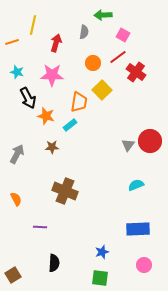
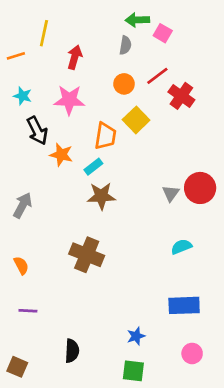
gray semicircle: (84, 32) -> (125, 45), moved
pink square: (123, 35) -> (163, 33), moved
brown star: (52, 147) -> (101, 196), moved, size x1.5
purple line: (40, 227) -> (28, 311), moved
brown square: (13, 275) -> (17, 367), turned -35

